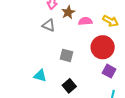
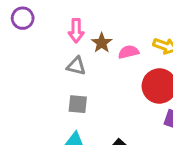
gray square: (67, 55) -> (78, 104), moved

